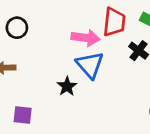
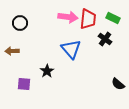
pink arrow: (86, 38) -> (68, 17), moved
black star: (67, 86) -> (47, 71), moved

